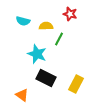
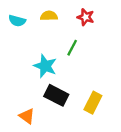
cyan semicircle: (23, 21) -> (17, 21), moved
yellow semicircle: (46, 26) -> (49, 16), moved

